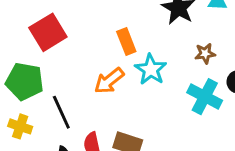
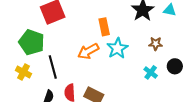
cyan cross: (205, 97) -> (151, 72), size x0.6

